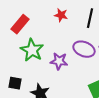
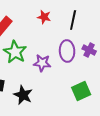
purple ellipse: (84, 49) -> (67, 51), turned 65

